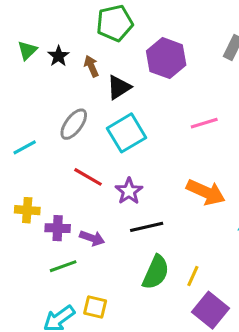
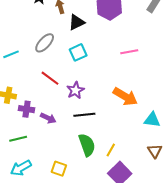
cyan square: (127, 133) -> (78, 52), size x0.7
green line: (63, 266) -> (18, 139), moved
green semicircle: (156, 272) -> (87, 145), turned -50
yellow square: (95, 307) -> (59, 169), moved

